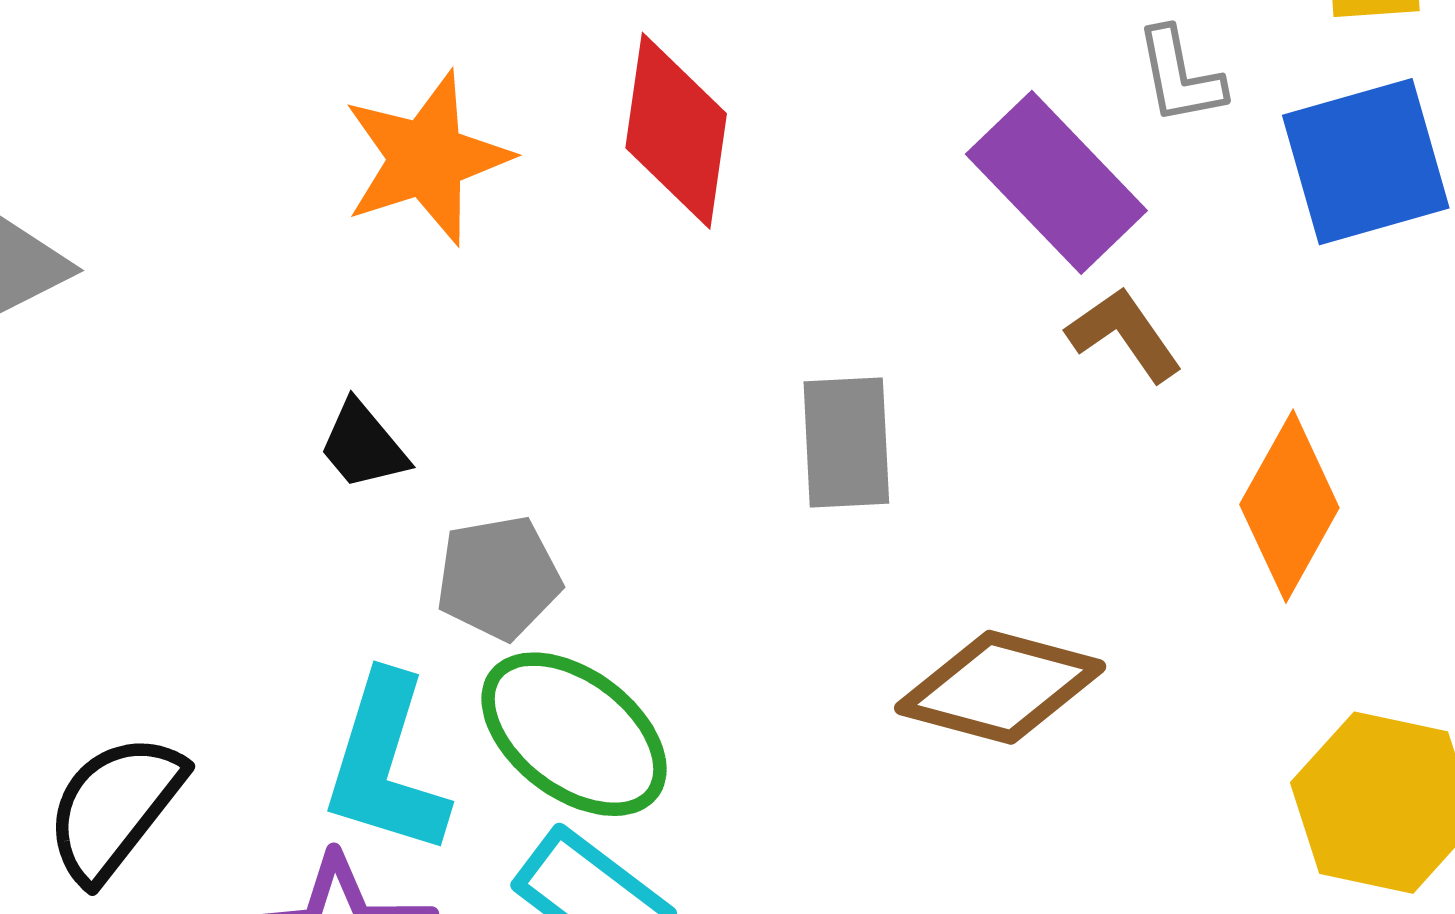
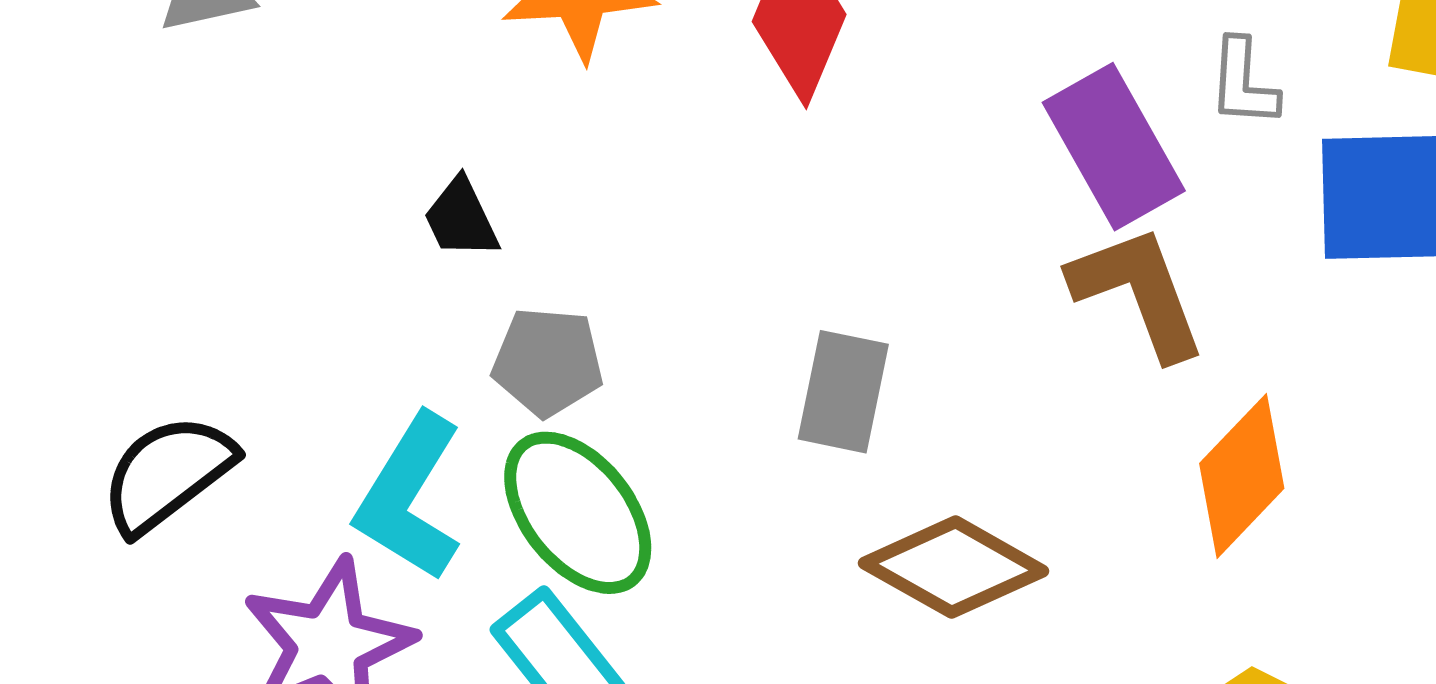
brown L-shape: (1124, 334) -> (1138, 292), size x1.5
gray rectangle: (846, 443) -> (843, 392), moved

